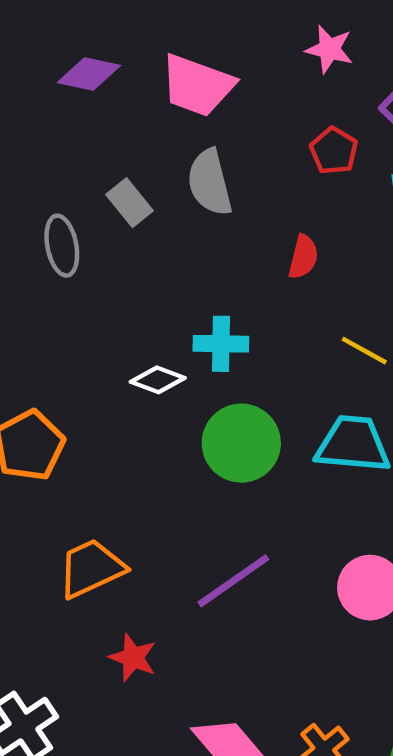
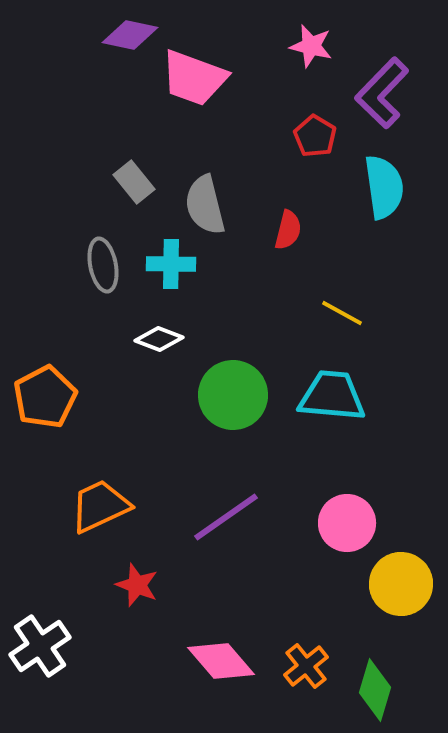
purple diamond: (89, 74) -> (130, 35), moved
gray semicircle: (210, 182) -> (205, 205), moved
gray ellipse: (62, 246) -> (103, 265), moved
cyan cross: (221, 344) -> (171, 264), moved

